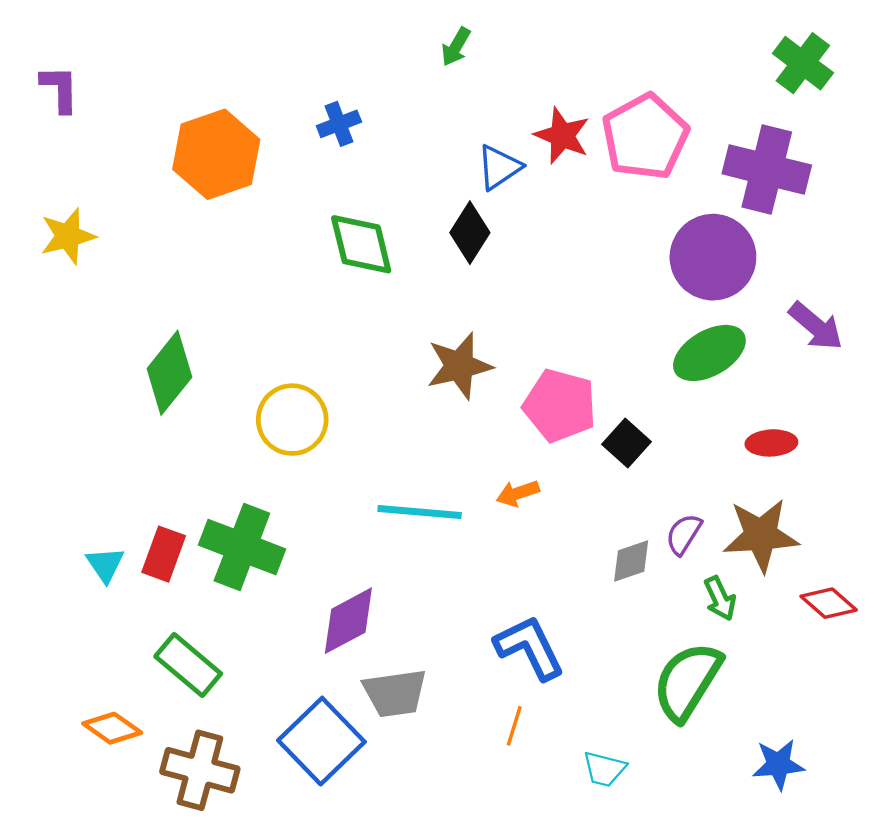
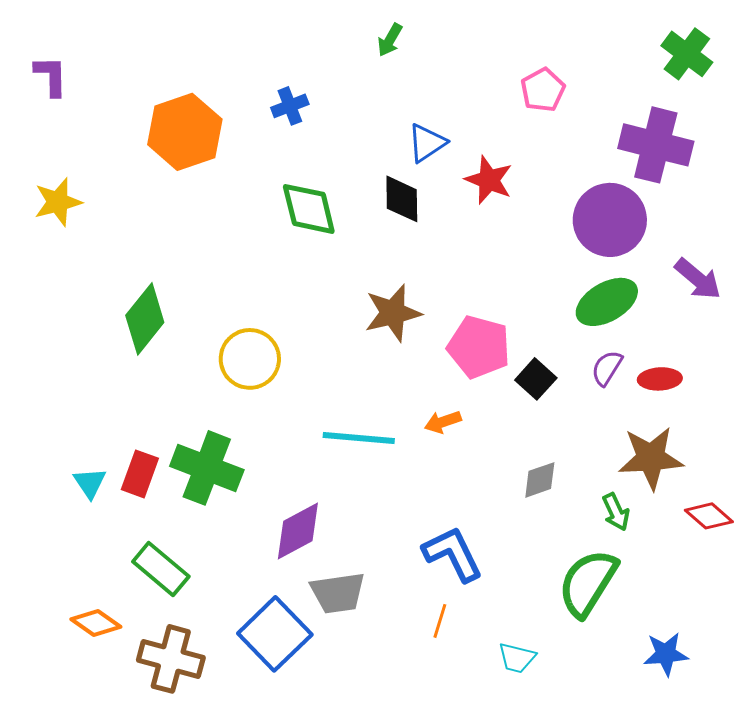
red star: (562, 136) -> (489, 180), moved
pink pentagon: (645, 137) -> (543, 90), moved, size x0.6
black diamond: (470, 233) -> (402, 199), turned -33
purple semicircle: (684, 534) -> (607, 368), moved

